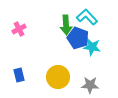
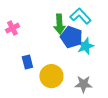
cyan star: (92, 47) -> (85, 46), turned -30
blue rectangle: (19, 75) -> (27, 62), moved

